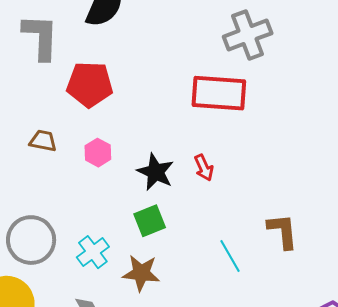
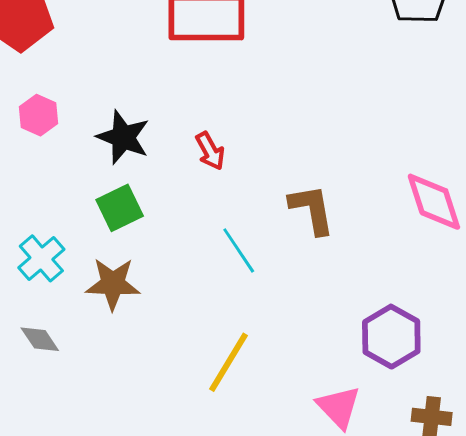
red arrow: (204, 168) -> (210, 151), moved

